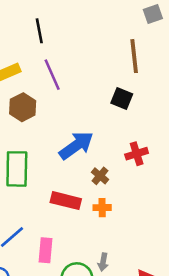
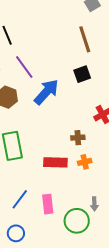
black square: (122, 98) -> (82, 74), turned -30
blue arrow: (76, 145) -> (46, 92), moved
brown cross: (100, 176) -> (78, 138), turned -32

